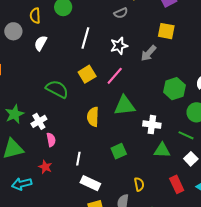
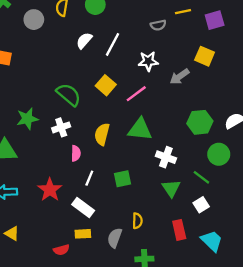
white semicircle: (41, 43) -> (84, 41), moved
yellow square: (87, 74) -> (106, 85), turned -30
green star: (15, 114) -> (27, 119), moved
white cross: (39, 121) -> (61, 127), moved
pink semicircle: (51, 140) -> (76, 153), moved
green triangle: (162, 150) -> (171, 188), turned 42
white line: (78, 159) -> (89, 178), moved
red star: (45, 167) -> (50, 190), moved, size x1.5

